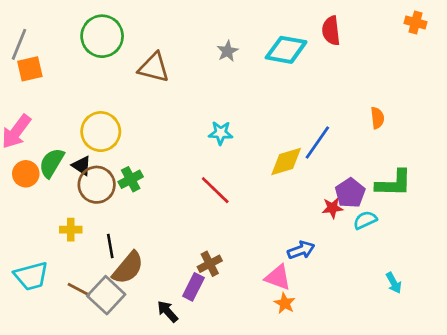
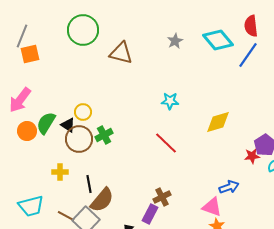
cyan diamond: (286, 50) -> (218, 40), turned 40
yellow circle: (101, 132) -> (83, 112), moved, size x0.6
blue line: (317, 142) -> (248, 55), moved

